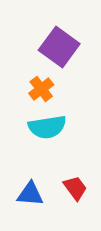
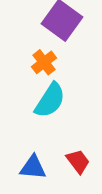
cyan semicircle: (47, 127) -> (50, 100), turned -48

